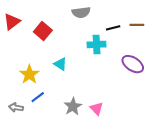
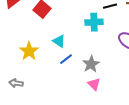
blue line: (38, 97) -> (66, 59), moved
gray star: (73, 106) -> (91, 64), moved

